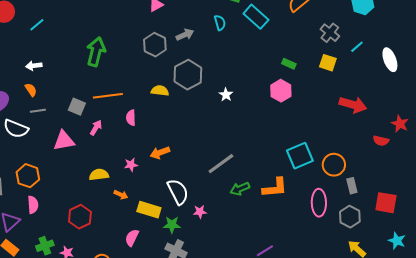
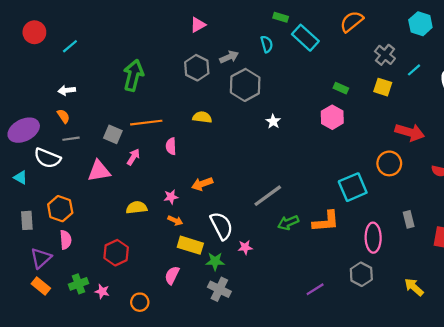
gray hexagon: (188, 75) -> (245, 85), moved
orange circle: (334, 165) -> (389, 163), moved
orange arrow: (121, 195) -> (175, 220), moved
gray hexagon: (350, 217) -> (361, 274), moved

